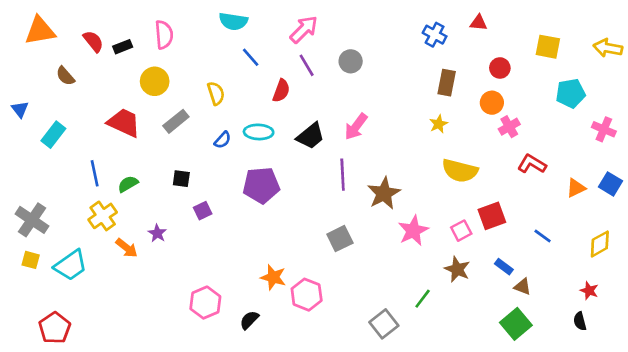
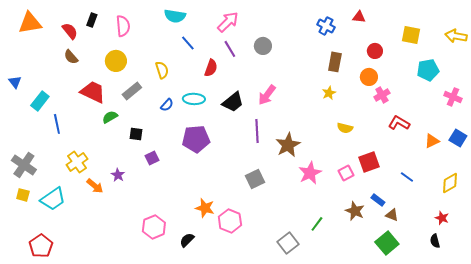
black rectangle: (123, 47) -> (92, 20), moved, turned -48
brown semicircle: (65, 76) -> (71, 57), moved
yellow semicircle: (460, 171) -> (345, 128), size x0.6
blue line: (95, 173) -> (57, 124), moved
green semicircle: (128, 184) -> (110, 117), moved
brown star: (457, 269) -> (355, 211), moved

